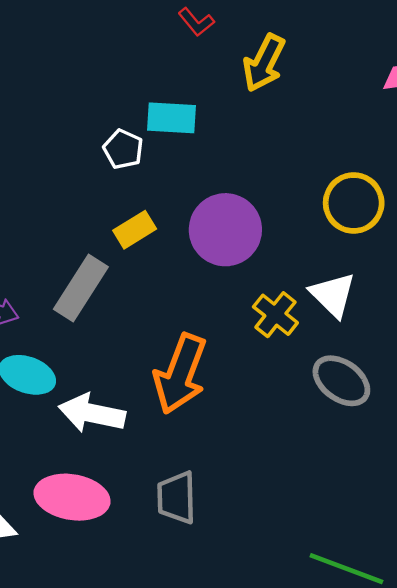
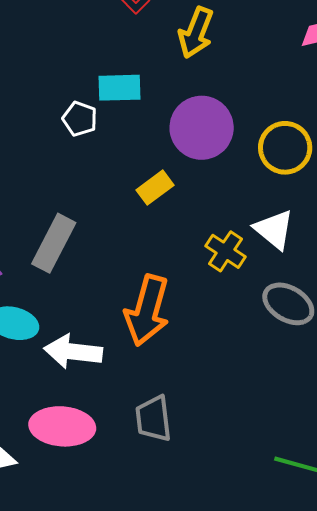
yellow rectangle: (135, 230) -> (155, 188), moved
purple circle: (225, 230) -> (202, 128), moved

